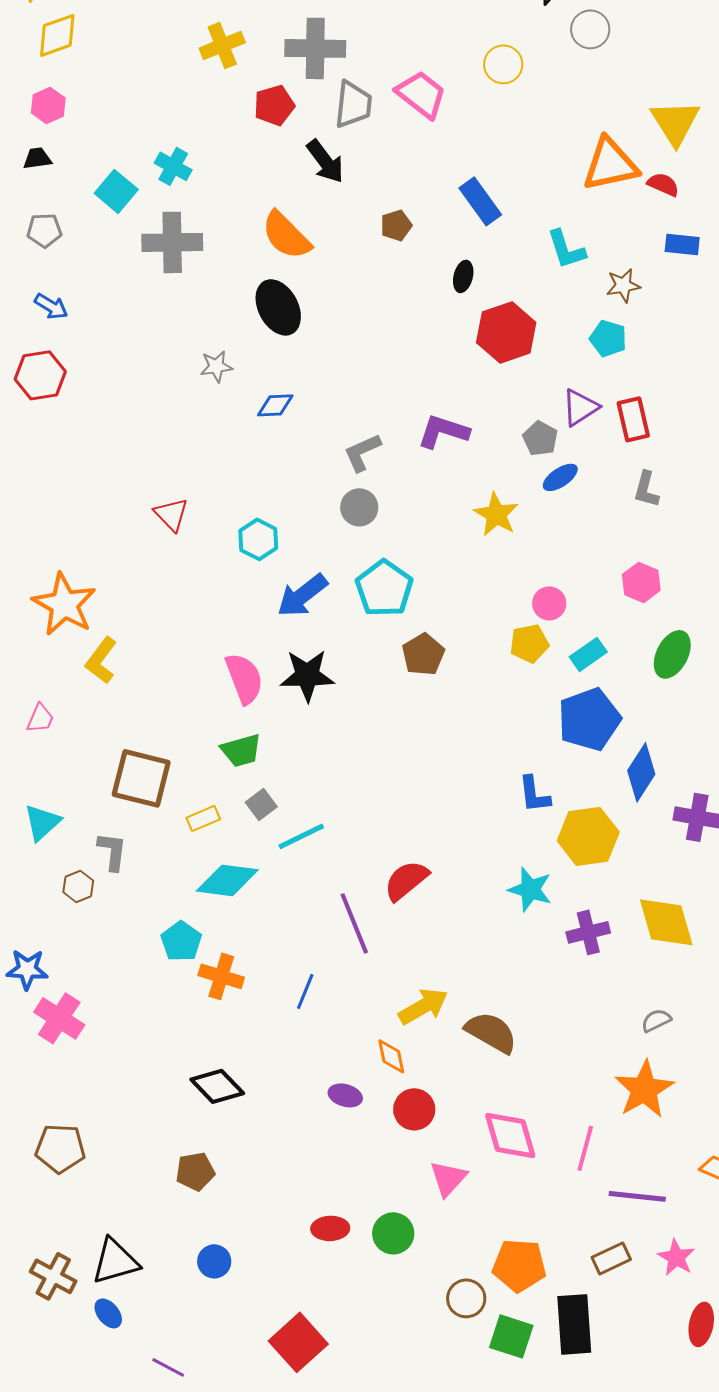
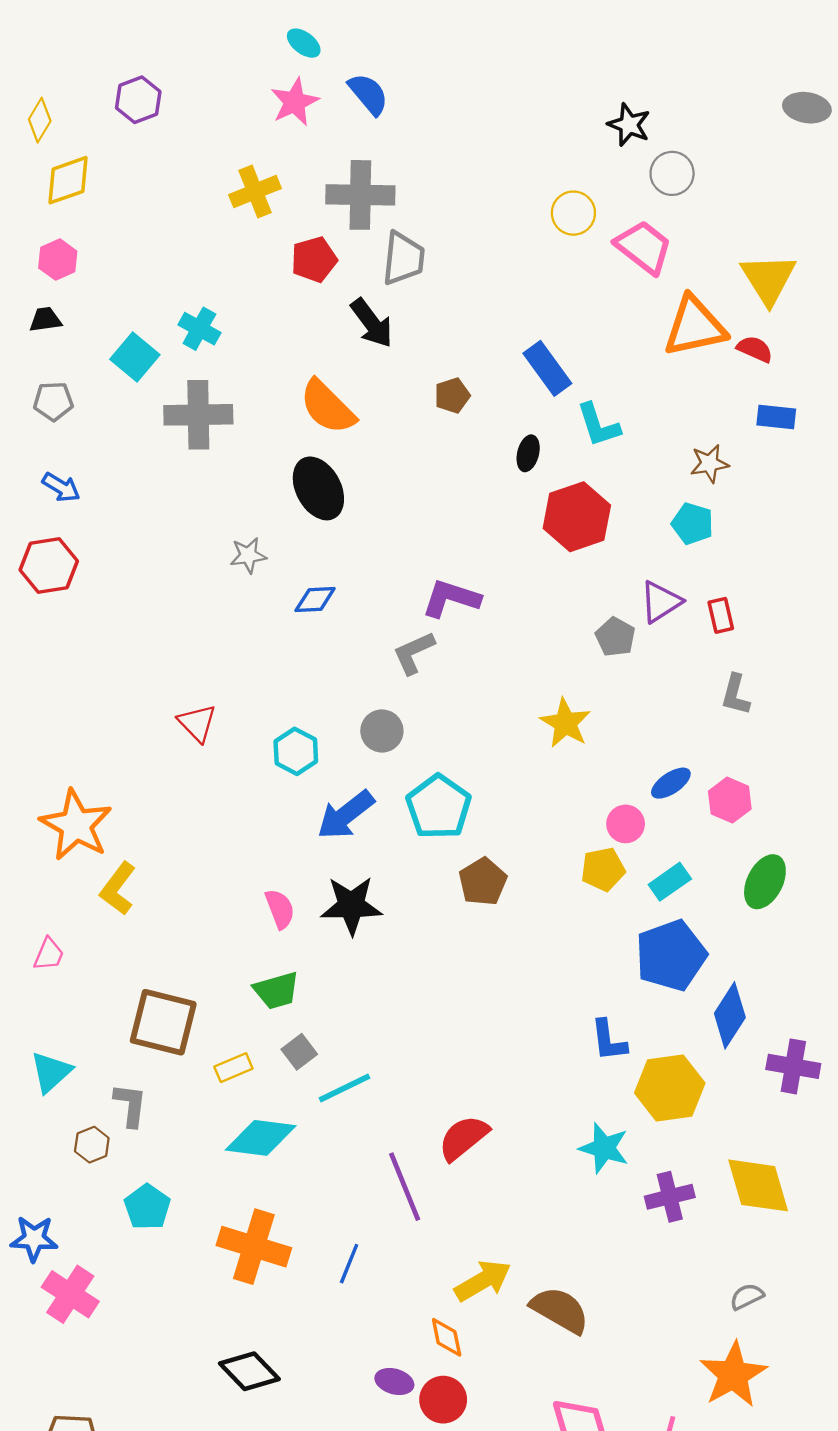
pink trapezoid: (421, 94) -> (644, 247), moved
cyan L-shape: (566, 249) -> (598, 425), moved
red rectangle: (633, 419) -> (721, 615), size x0.7
purple L-shape: (443, 431) -> (451, 598), moved
blue ellipse: (560, 477) -> (671, 783), moved
gray circle: (359, 507) -> (382, 731), moved
pink semicircle: (244, 678) -> (280, 909), size x0.7
cyan pentagon: (181, 941) -> (147, 1207), moved
orange cross: (221, 976) -> (254, 1247), size x1.4
red circle: (414, 1109) -> (443, 1400), moved

